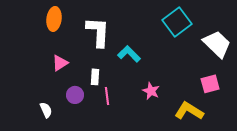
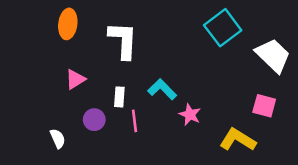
cyan L-shape: (129, 54) -> (162, 89), moved
pink square: (210, 84) -> (264, 106), turned 30

